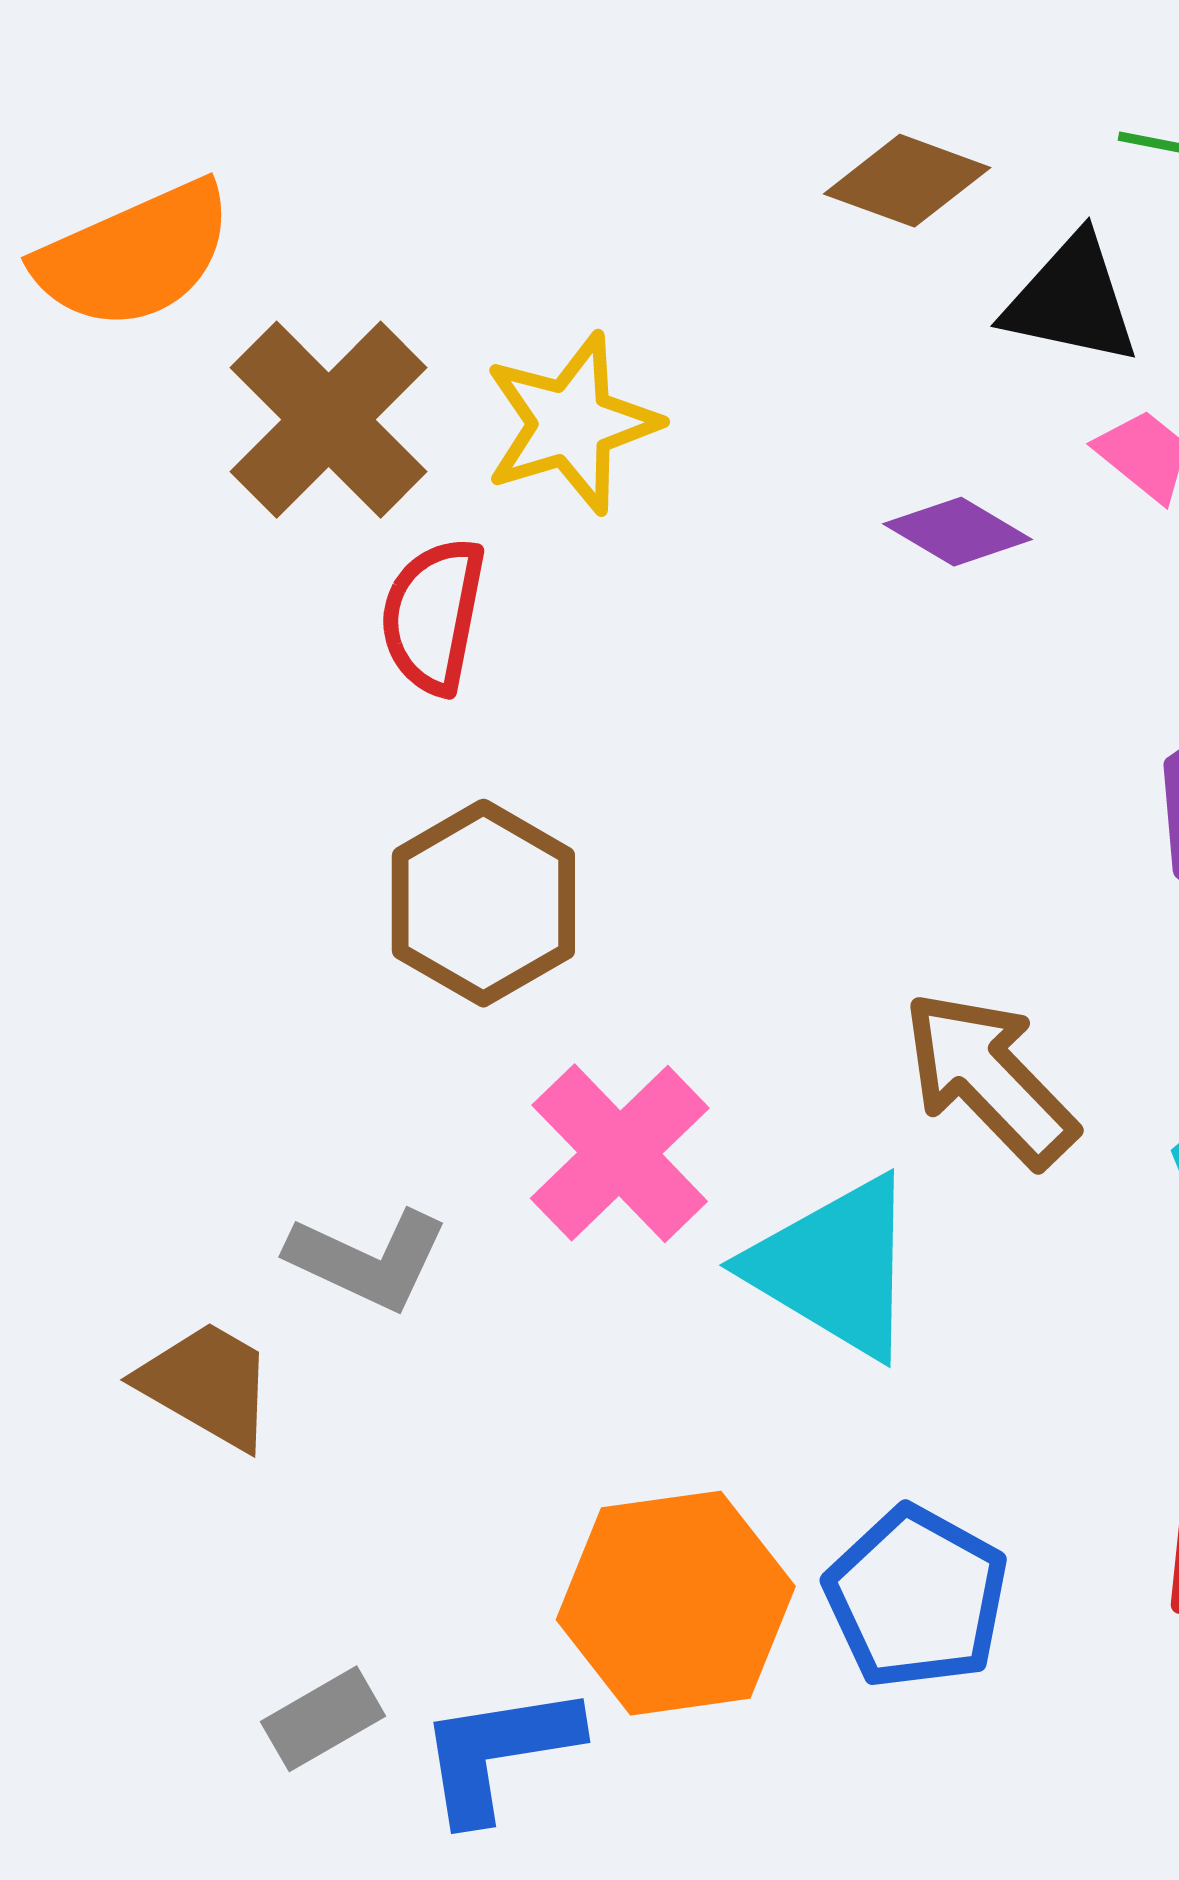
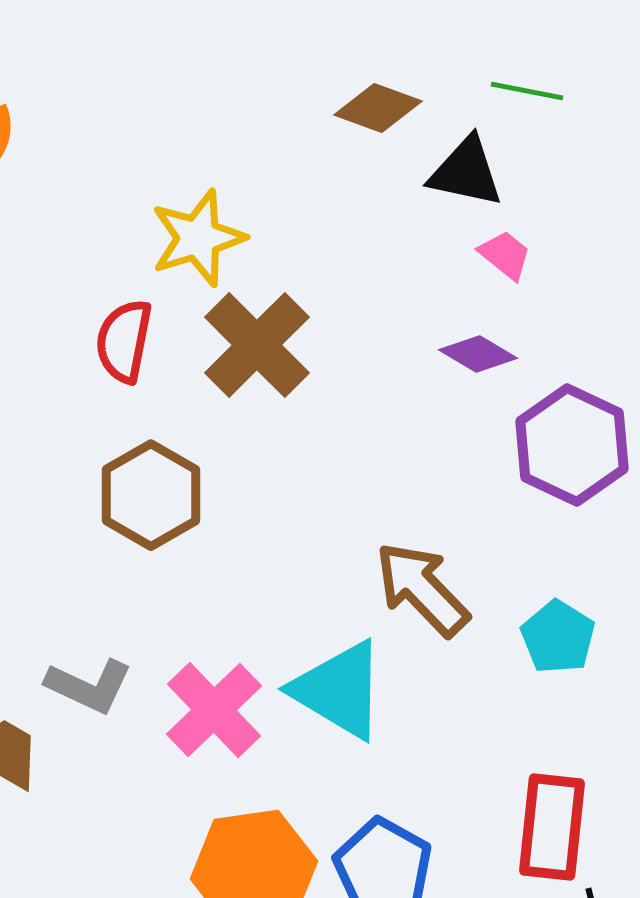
brown cross: (329, 420) -> (257, 345), moved
purple diamond: (958, 532) -> (478, 354), moved
pink cross: (620, 1153) -> (214, 710), moved

